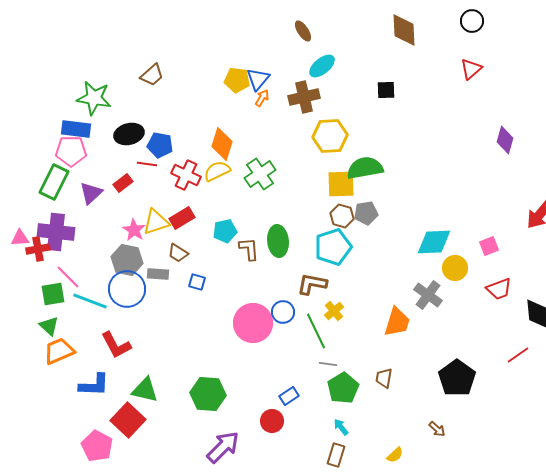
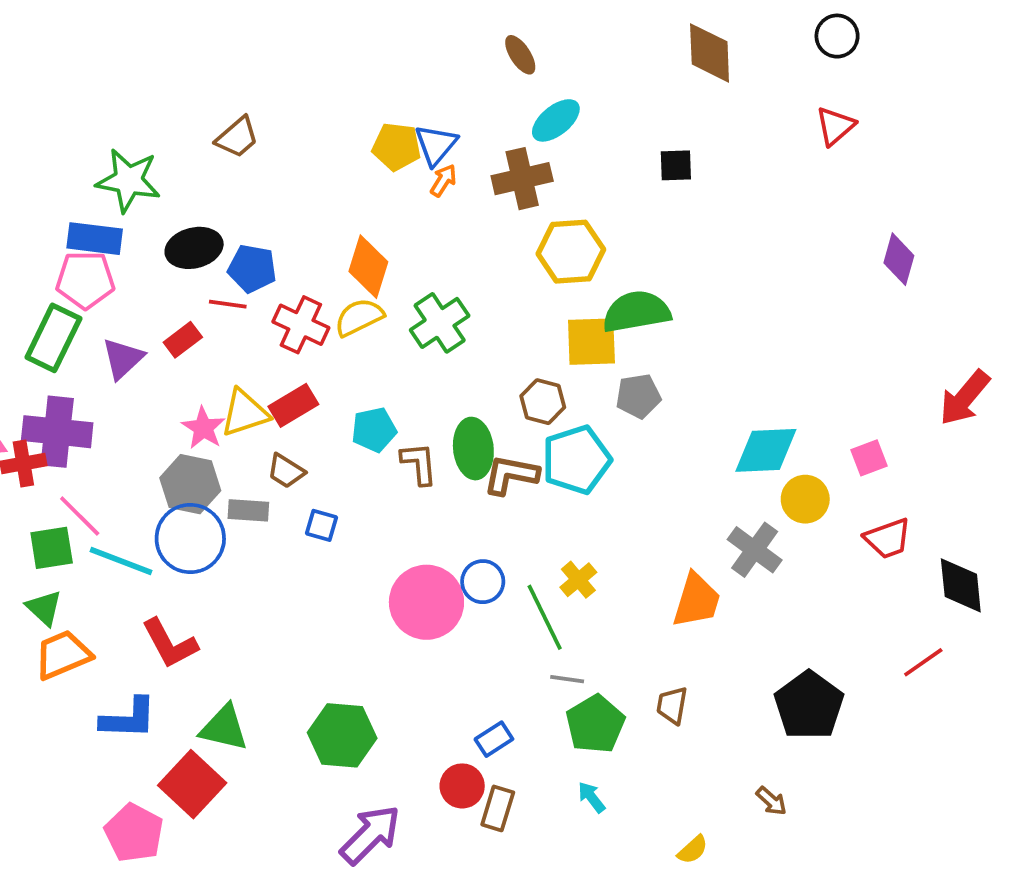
brown hexagon: (342, 216) -> (543, 402), moved
brown L-shape: (312, 284) -> (511, 475), moved
brown rectangle: (336, 455) -> (498, 808), moved

